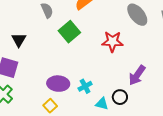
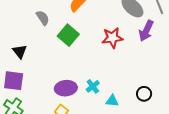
purple arrow: (137, 75) -> (146, 31), moved
black circle: (120, 97) -> (144, 94), moved

